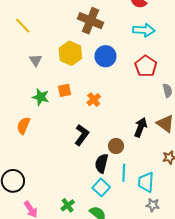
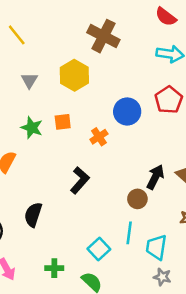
blue circle: (105, 56) -> (127, 112), moved
brown circle: (116, 146) -> (137, 199), moved
black semicircle: (101, 163) -> (33, 215), moved
green cross: (68, 205) -> (54, 268), turned 32

